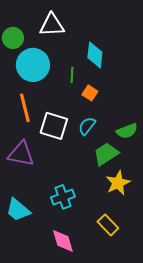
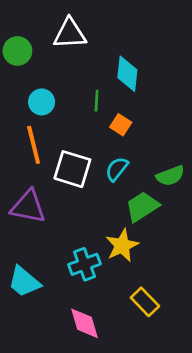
cyan circle: (33, 65) -> (42, 102), moved, size x0.6
yellow star: (118, 183) -> (122, 245), moved

